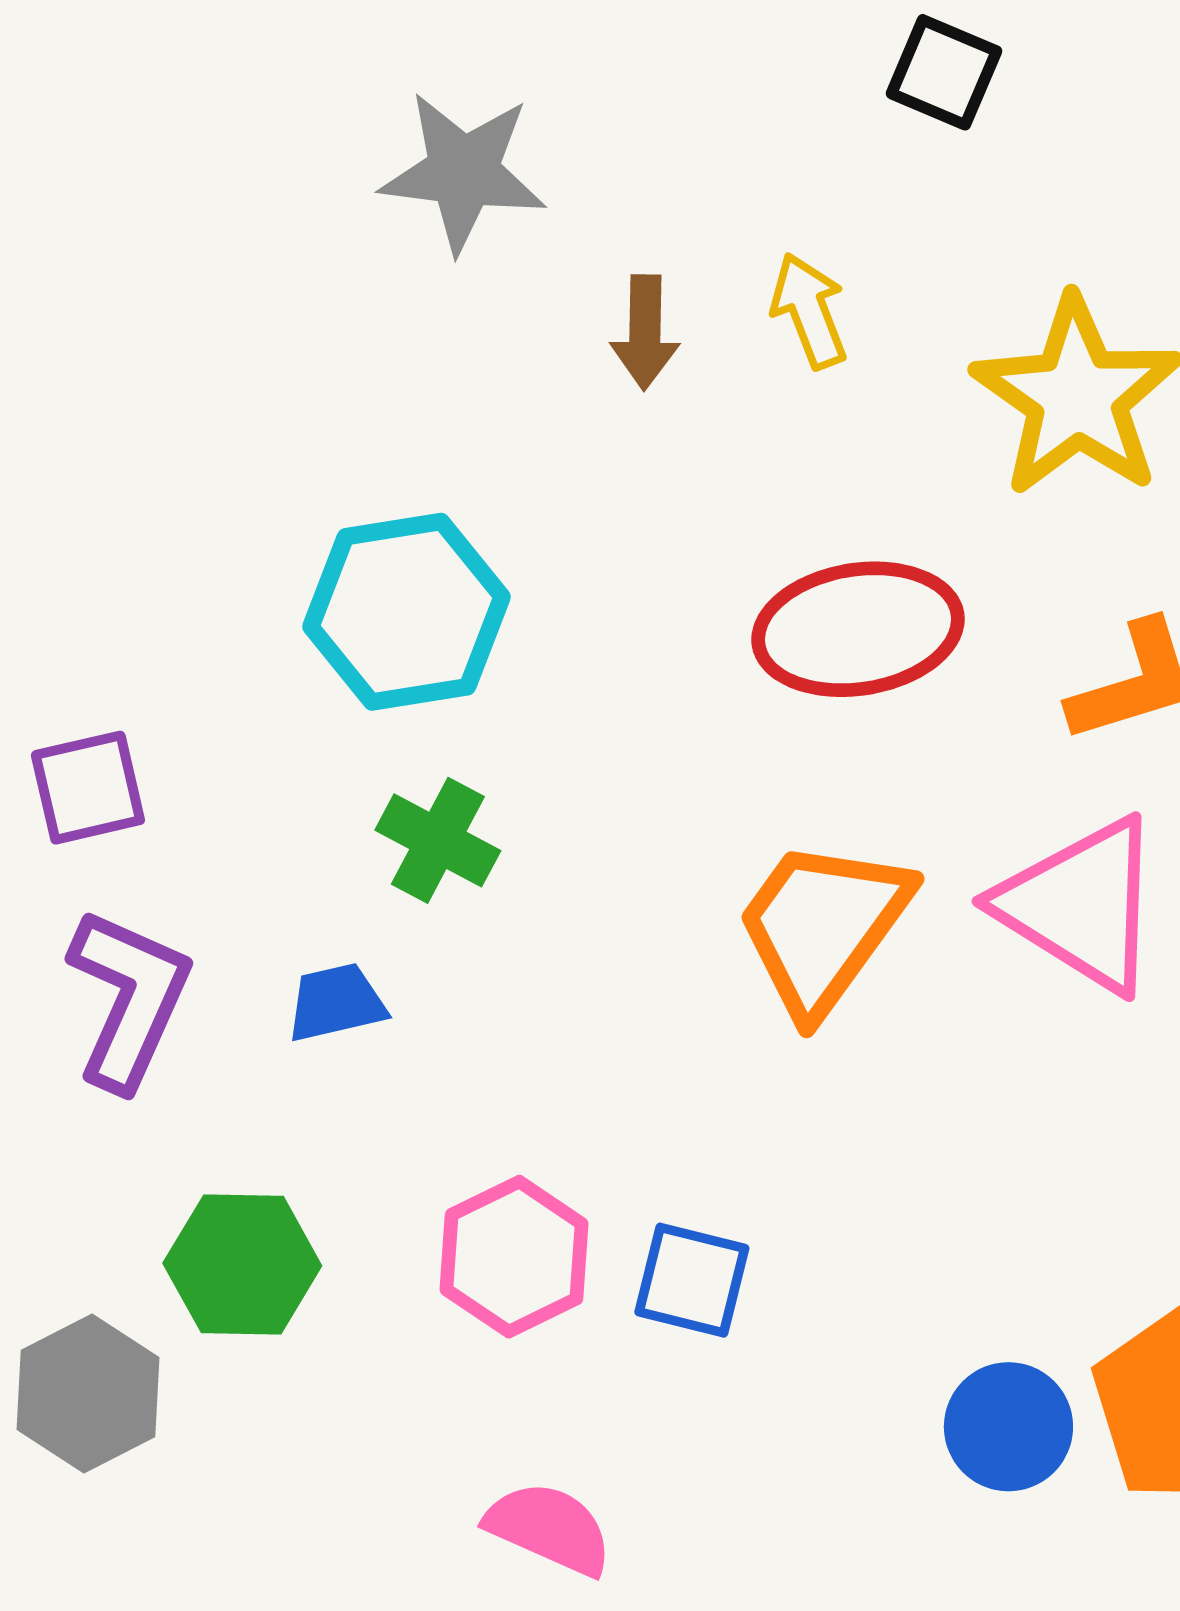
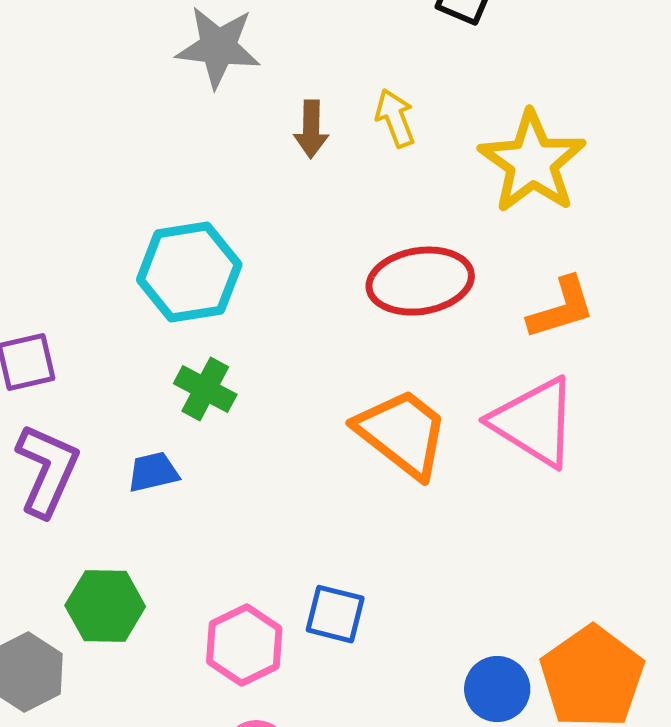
orange trapezoid: (823, 926) -> (402, 433), turned 92
pink hexagon: (514, 1257) -> (244, 645), moved

